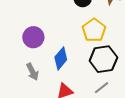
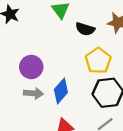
gray arrow: (32, 72) -> (33, 93), moved, turned -60

